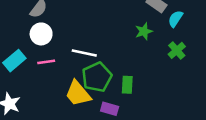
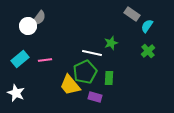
green star: (144, 31) -> (111, 43), moved
white circle: (41, 34) -> (28, 26), moved
white line: (84, 53) -> (92, 53), moved

